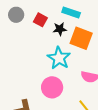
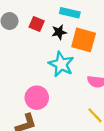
pink circle: (52, 87) -> (37, 98), moved

